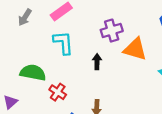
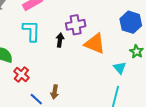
black arrow: (97, 62) -> (60, 40), moved

